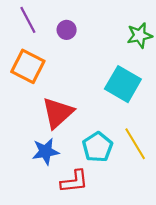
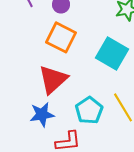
orange square: (28, 66) -> (61, 37), moved

